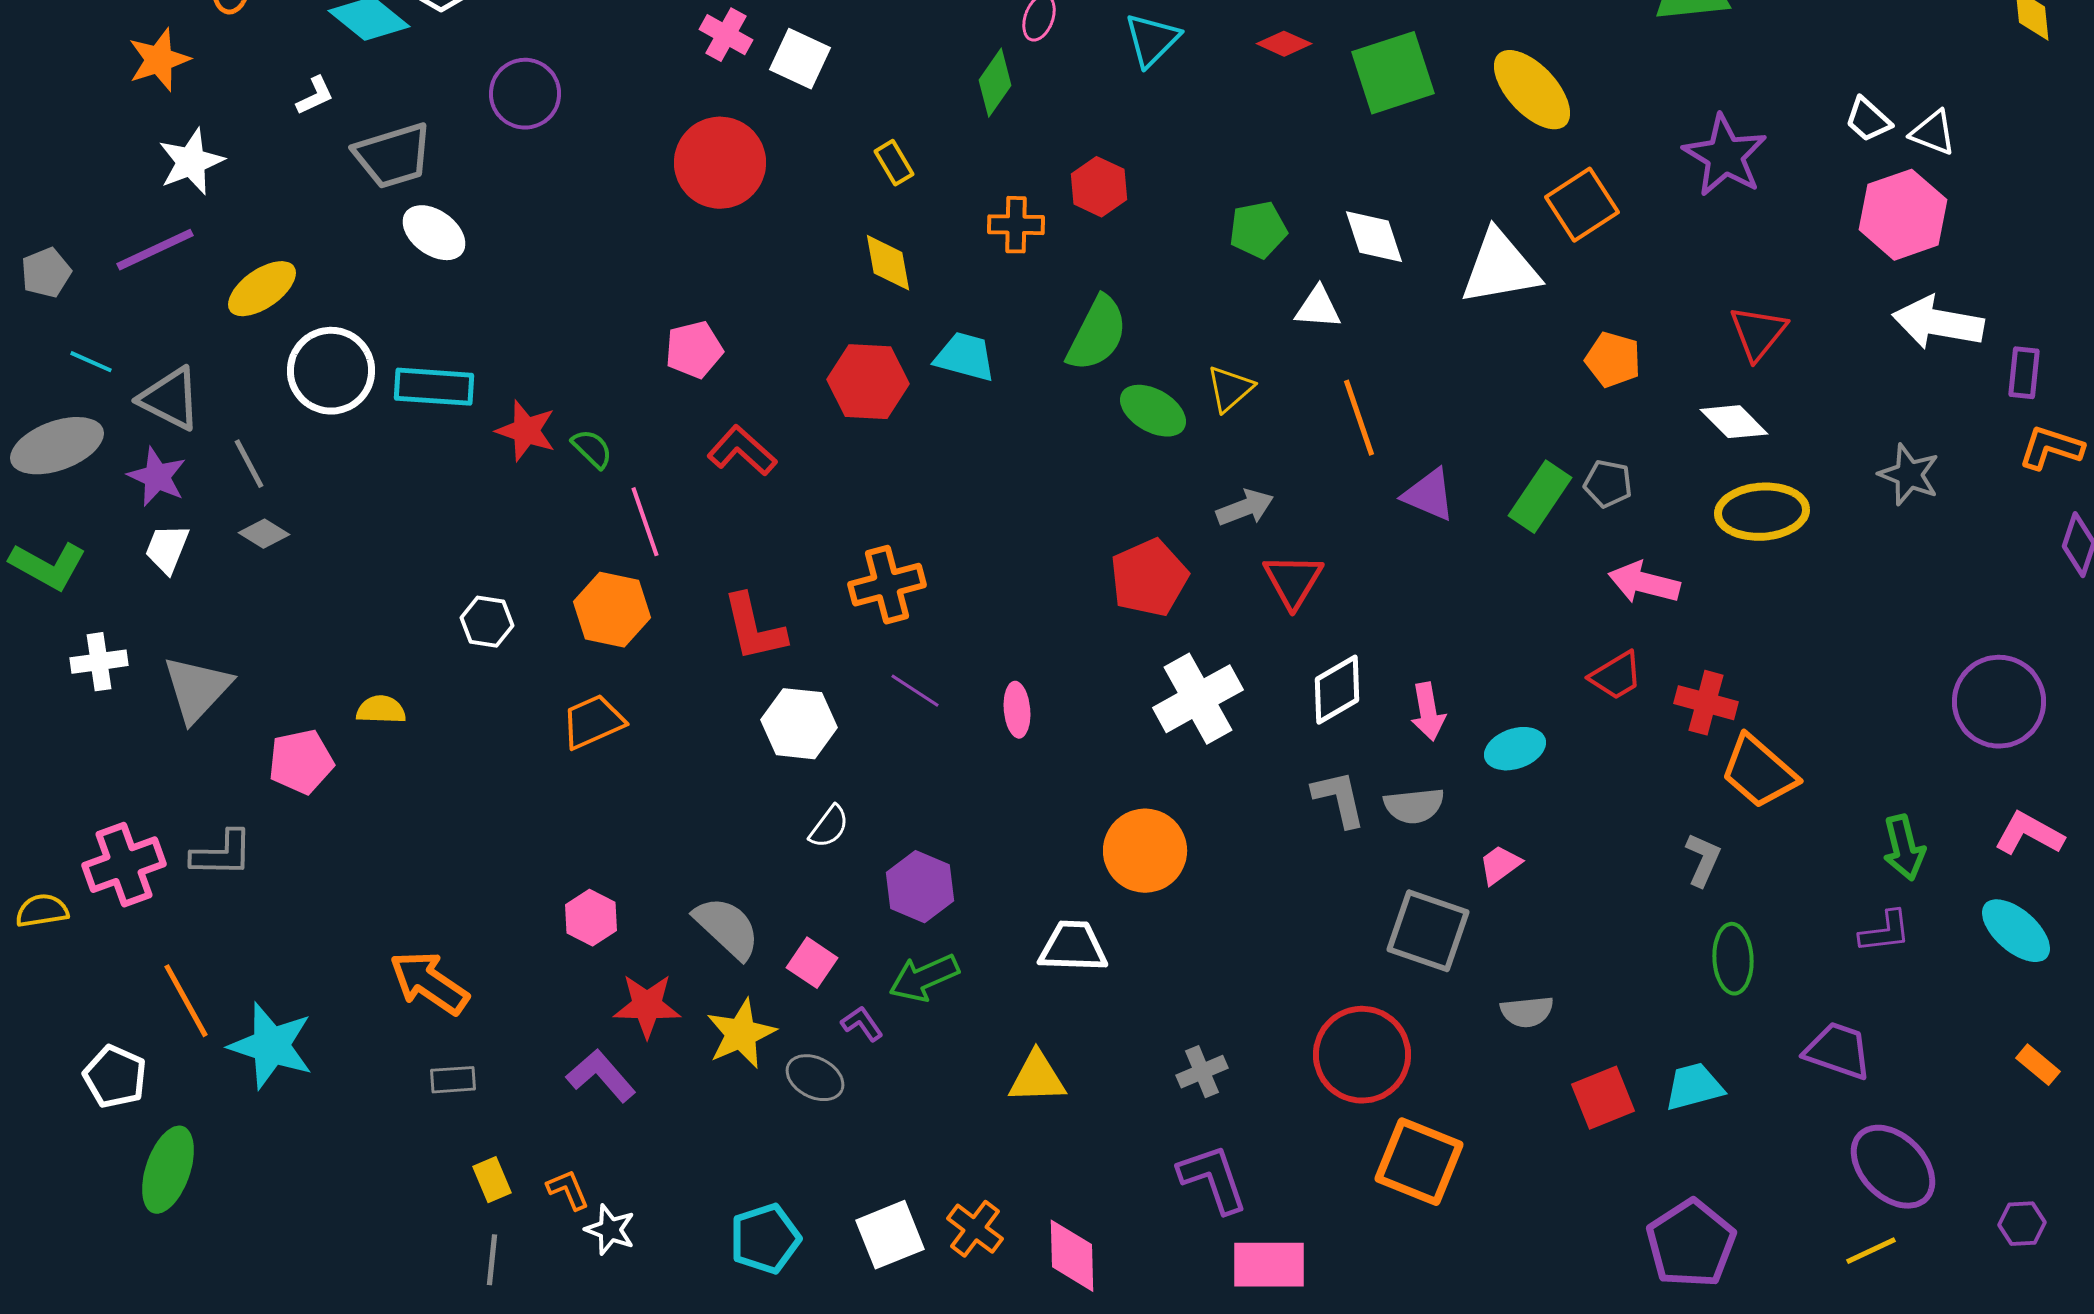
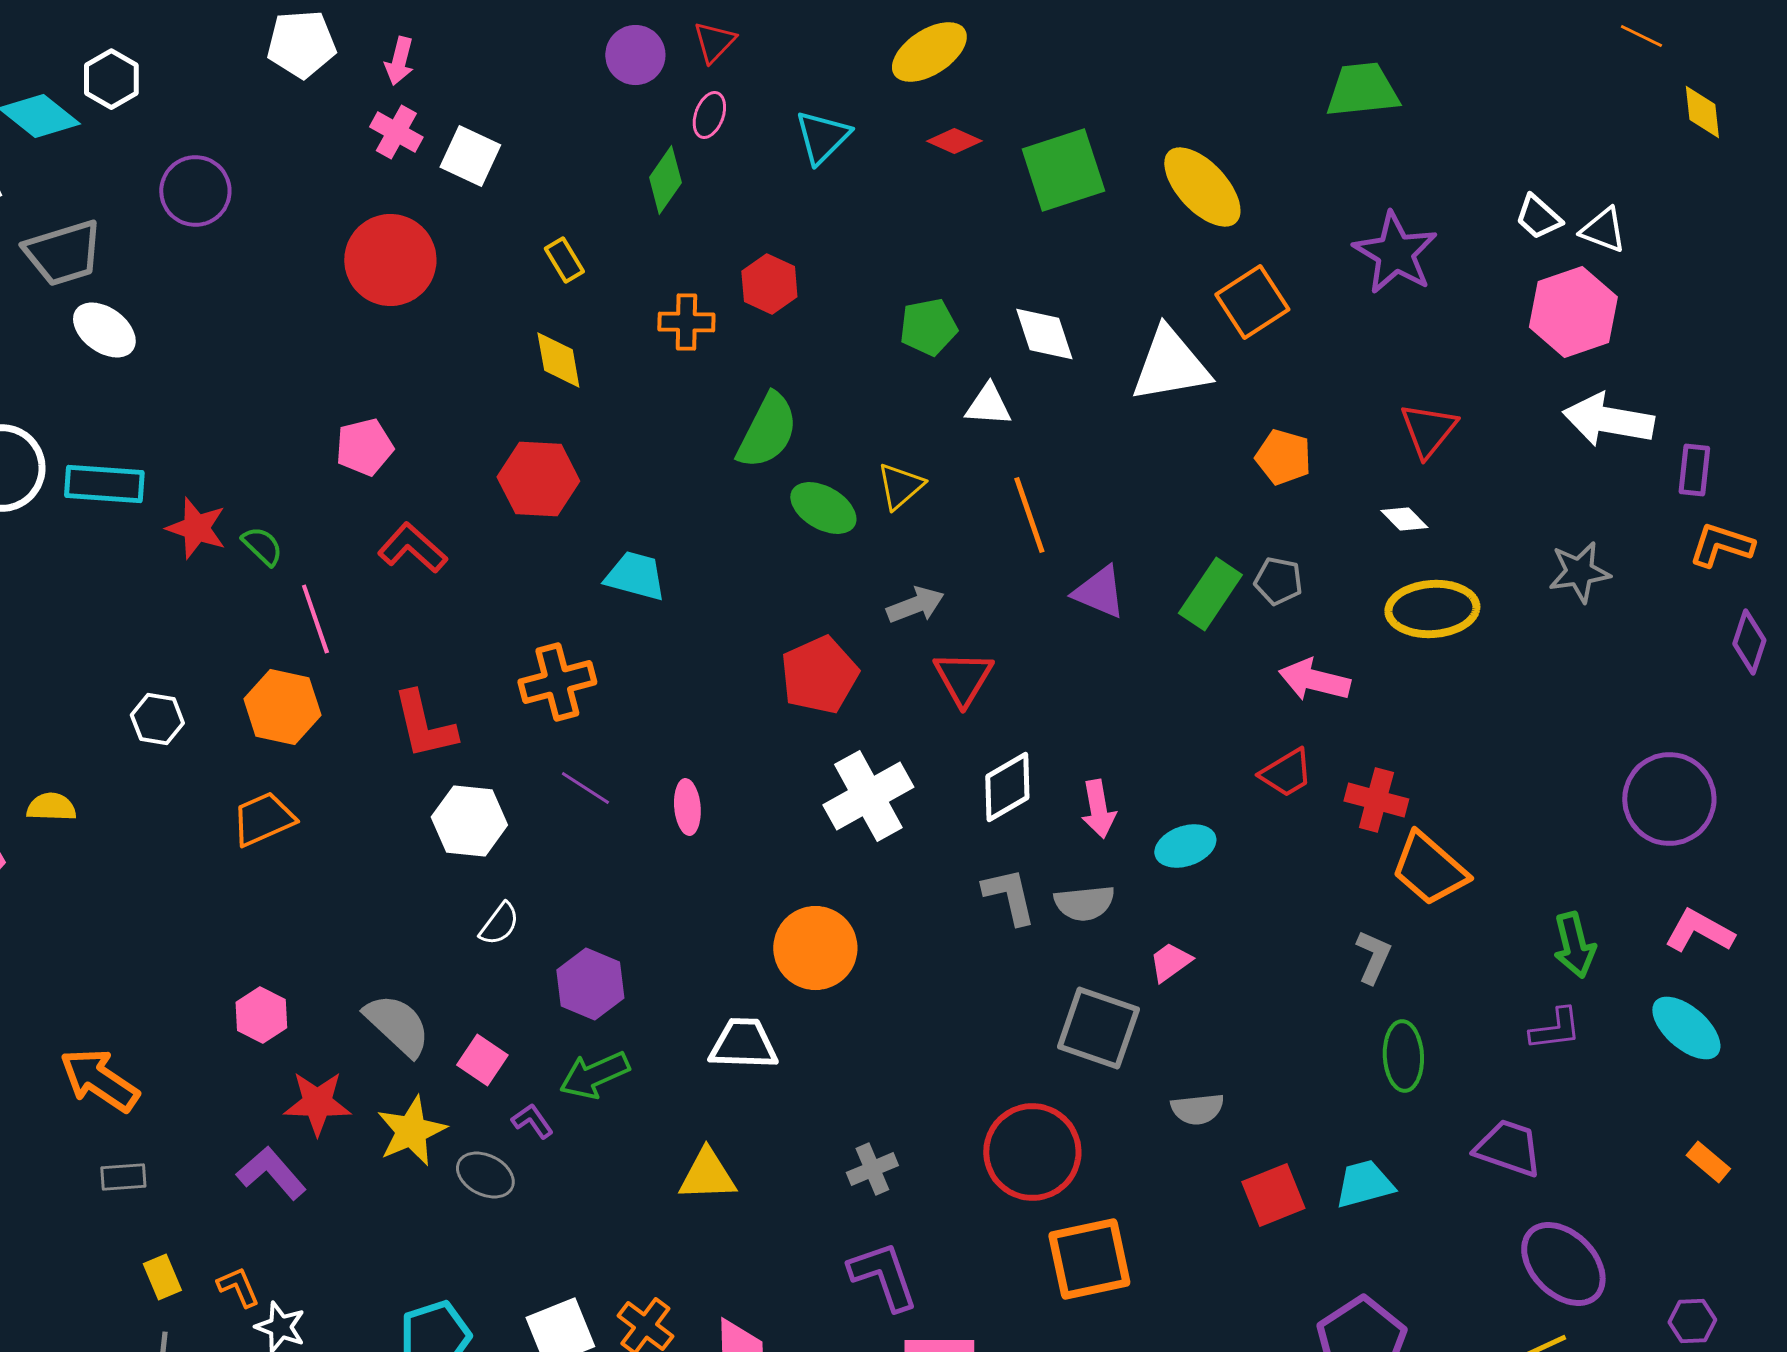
cyan trapezoid: (965, 357) -> (635, 576), moved
white diamond: (1734, 422) -> (1404, 519), size x0.7
gray star: (1909, 475) -> (1579, 572), turned -30
orange square: (1419, 1162) -> (1089, 1259), turned -34

